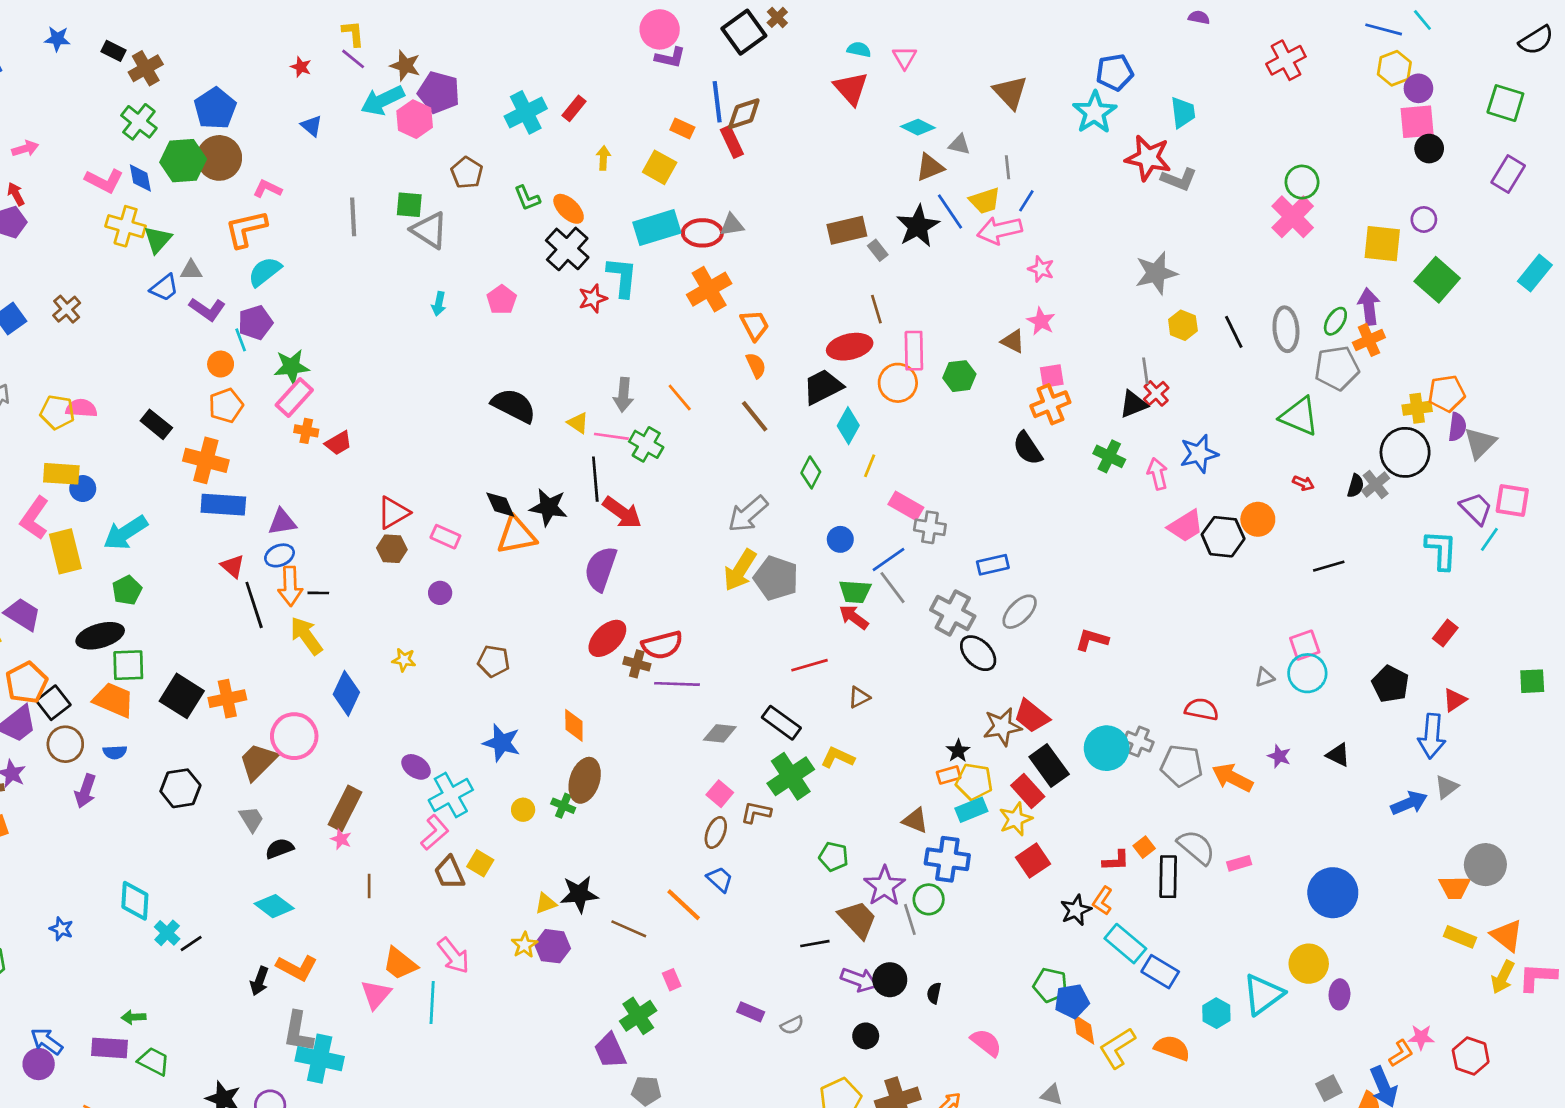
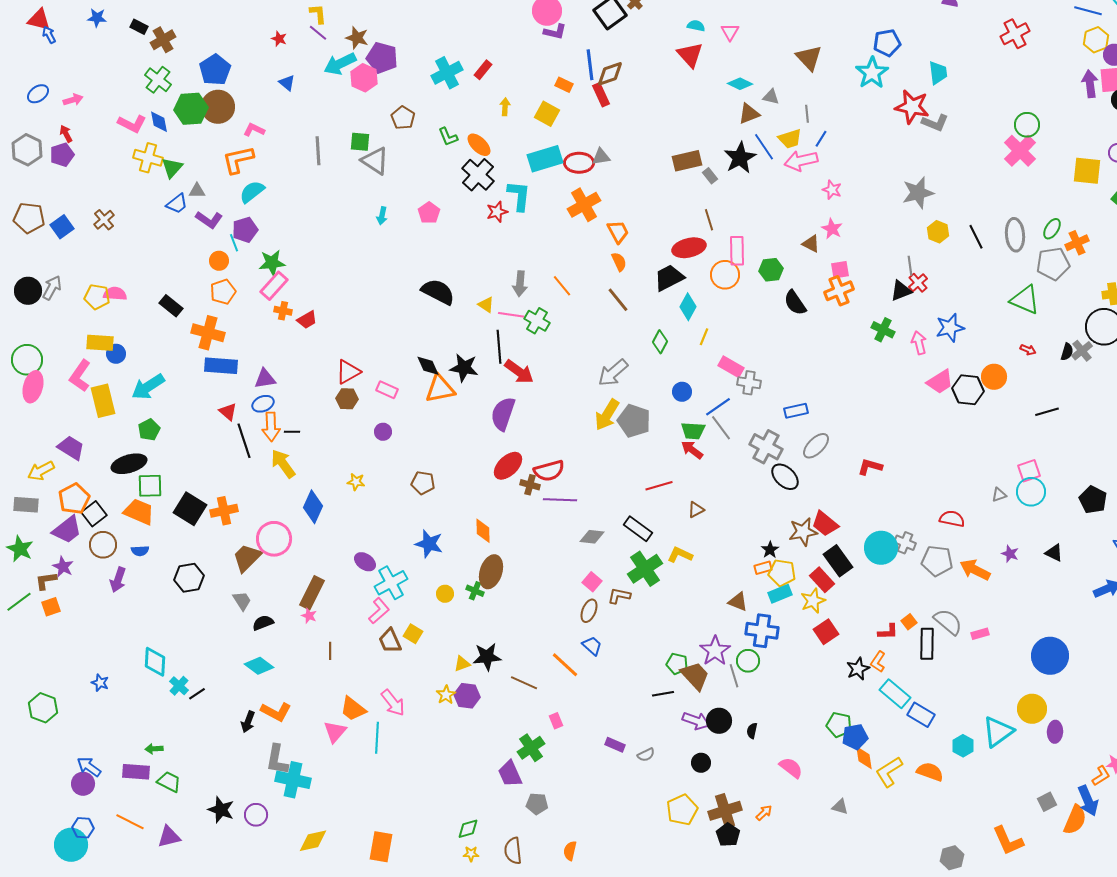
purple arrow: (1369, 306) -> (1090, 84), moved
black semicircle: (1028, 448) -> (795, 303), moved
green pentagon: (834, 857) -> (677, 664), moved

